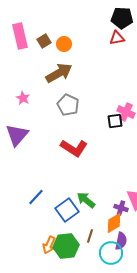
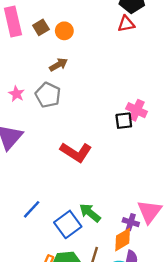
brown arrow: (59, 73) -> (58, 65), size x0.6
gray pentagon: (68, 105) -> (48, 95), moved

